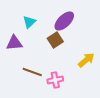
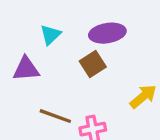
purple ellipse: (64, 21) -> (107, 33), turned 35

